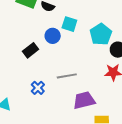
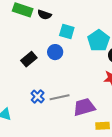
blue circle: (53, 36) -> (55, 52), moved
gray line: (67, 76) -> (60, 97), moved

